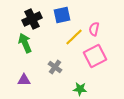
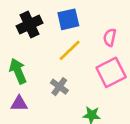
yellow line: (74, 37) -> (70, 50), moved
green arrow: (25, 43) -> (18, 71), moved

